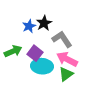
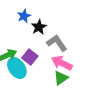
blue star: (29, 26) -> (24, 16), moved
cyan ellipse: (42, 66) -> (17, 68), moved, turned 50

